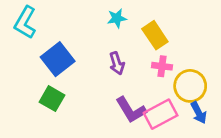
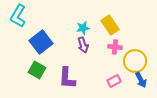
cyan star: (117, 18) -> (83, 28), moved
purple L-shape: (131, 110) -> (67, 78), moved, turned 35
pink rectangle: (161, 114) -> (114, 81), size x0.6

